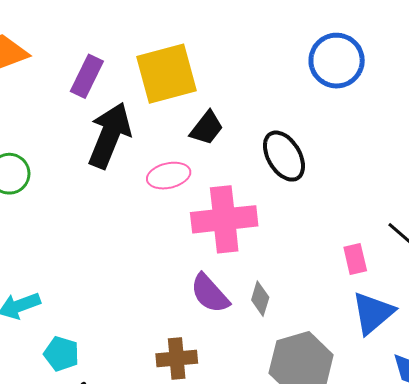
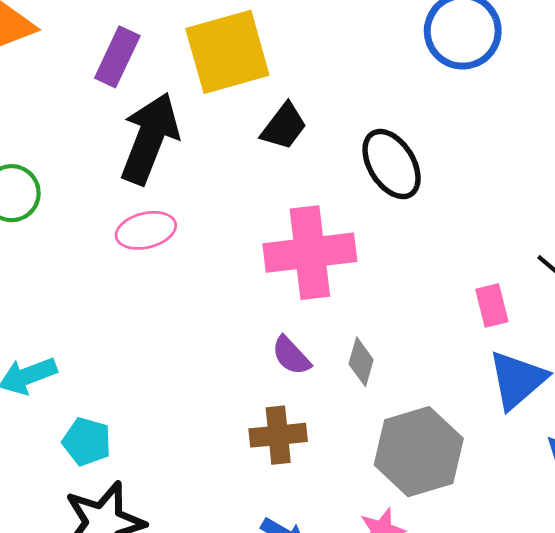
pink ellipse: (169, 176) -> (146, 230), moved
purple semicircle: (210, 294) -> (291, 356), size x0.7
brown cross: (177, 359) -> (278, 435), moved

